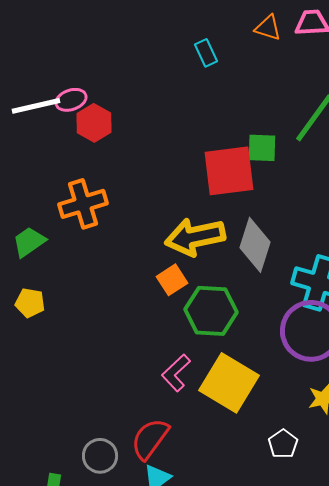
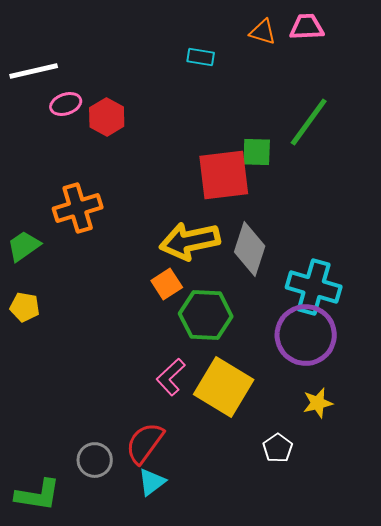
cyan rectangle: (206, 53) -> (201, 57), turned -56
white line: (36, 106) -> (34, 71), moved
red hexagon: (94, 123) -> (107, 117), moved

